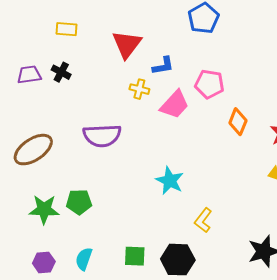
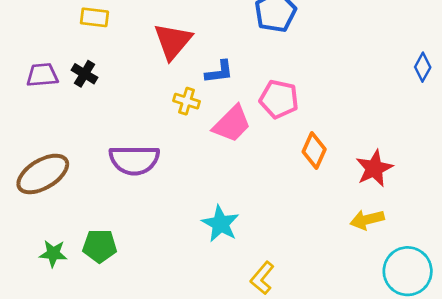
green star: (44, 209) -> (53, 254), size x0.7

